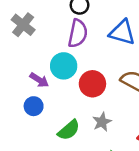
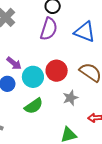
cyan circle: (64, 66) -> (33, 77), moved
gray star: (102, 122) -> (70, 98), moved

